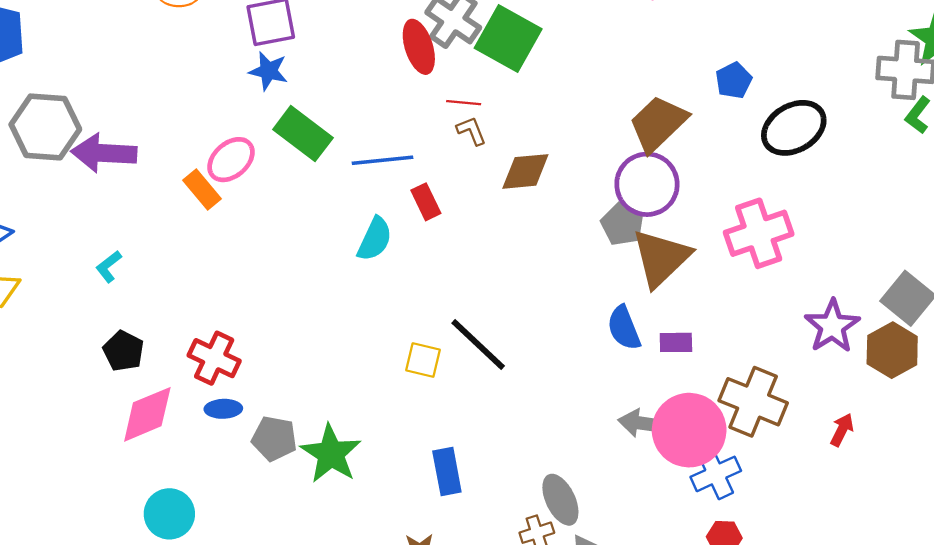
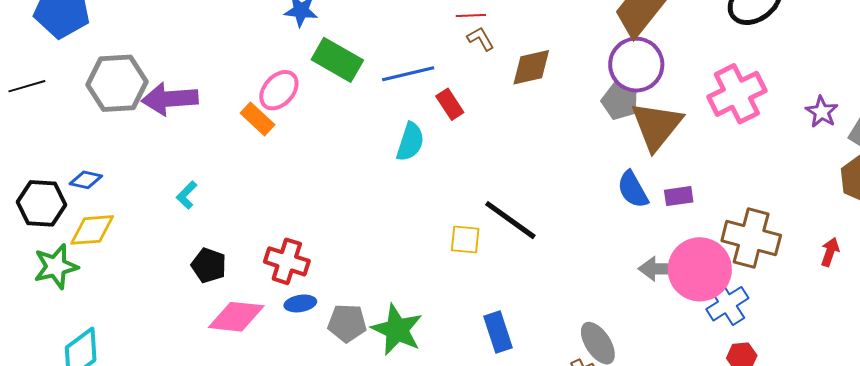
purple star: (832, 326) -> (822, 112), moved, size x0.7
pink diamond: (147, 414) -> (236, 317), turned 36

